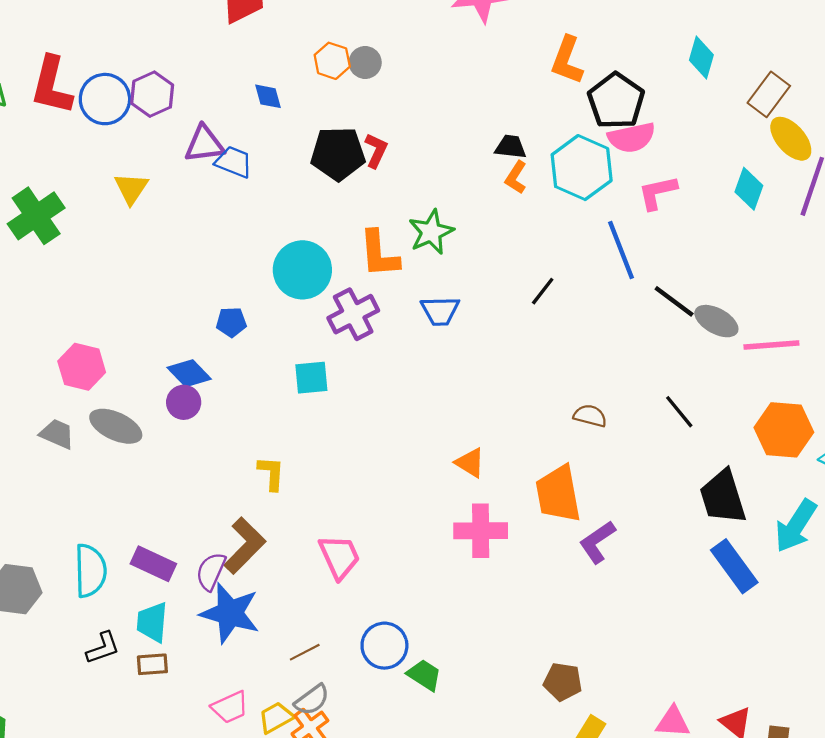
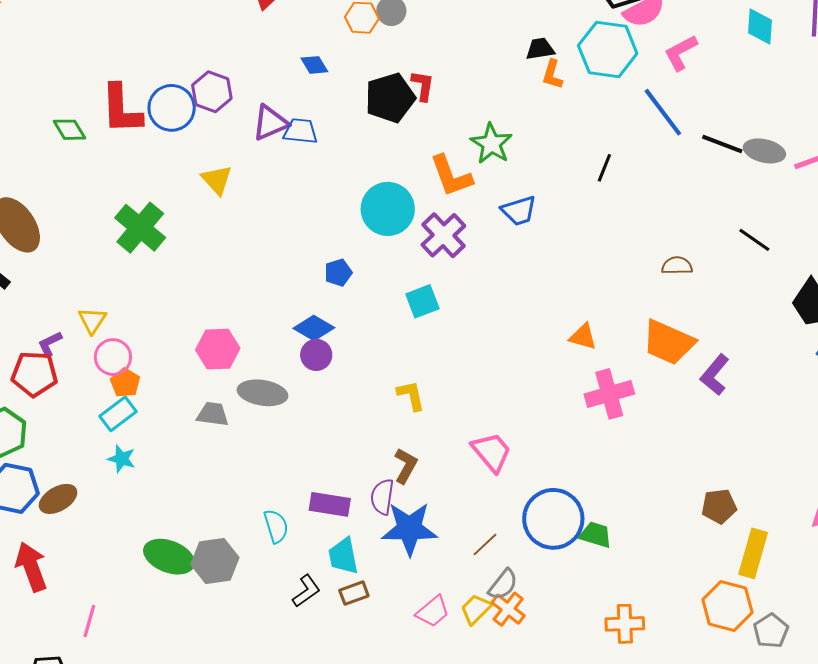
orange trapezoid: (558, 494) -> (668, 342), turned -40
brown L-shape: (245, 546) -> (406, 466), size x0.7
cyan semicircle: (90, 571) -> (276, 526), size x0.7
blue circle: (384, 646) -> (553, 519), size x1.4

